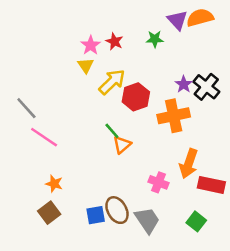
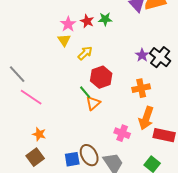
green star: (155, 39) -> (105, 19), moved
yellow arrow: (112, 82) -> (85, 53), size x0.7
red hexagon: (136, 97) -> (101, 77), moved
orange cross: (174, 116) -> (141, 88), moved, size x0.7

